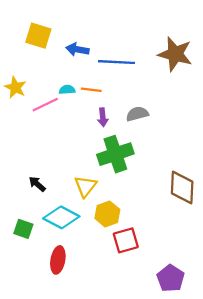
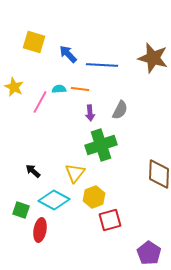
blue arrow: (77, 49) -> (68, 54), turned 36
pink line: (45, 105) -> (40, 102), turned -35
gray semicircle: (137, 114) -> (120, 110), turned 132
red ellipse: (58, 260) -> (40, 230), moved

